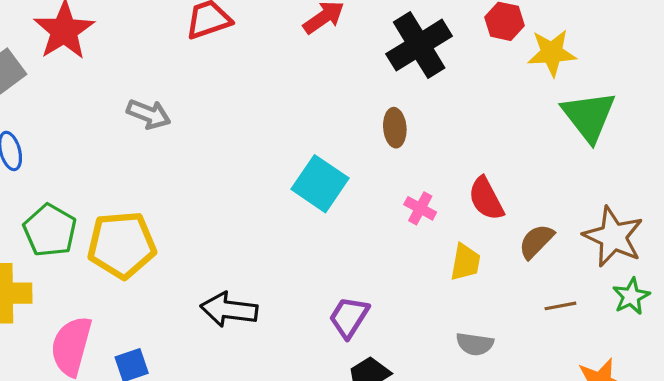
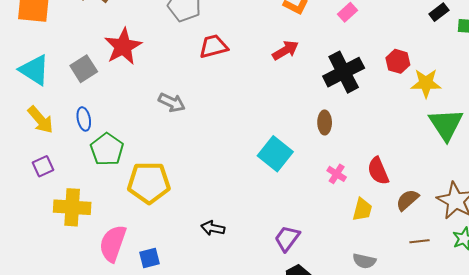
green pentagon: (50, 230) -> (107, 149), moved
black arrow: (229, 310) -> (213, 228), size x0.7

